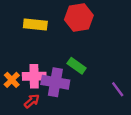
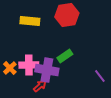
green rectangle: (77, 66) -> (65, 56), turned -70
red arrow: (32, 101) -> (40, 86), moved

